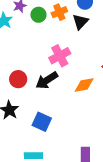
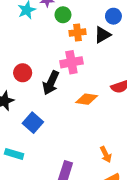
orange cross: (59, 12) -> (78, 33), moved
black arrow: (47, 80) -> (51, 83), turned -50

